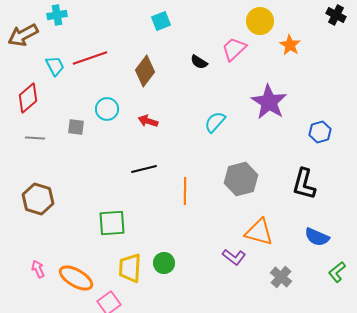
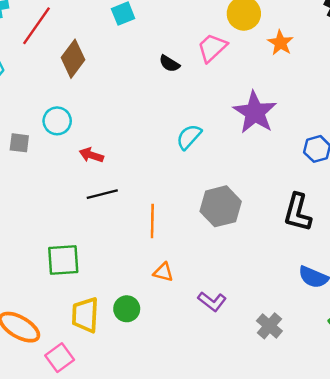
red line: (90, 58) -> (36, 26), moved, turned -36
brown diamond: (145, 71) -> (73, 59), moved
red arrow: (148, 121) -> (91, 155), moved
orange triangle: (259, 232) -> (163, 272), moved, size x0.6

